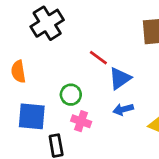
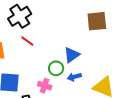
red line: (98, 58) -> (27, 41), moved
green circle: (71, 95) -> (56, 68), moved

